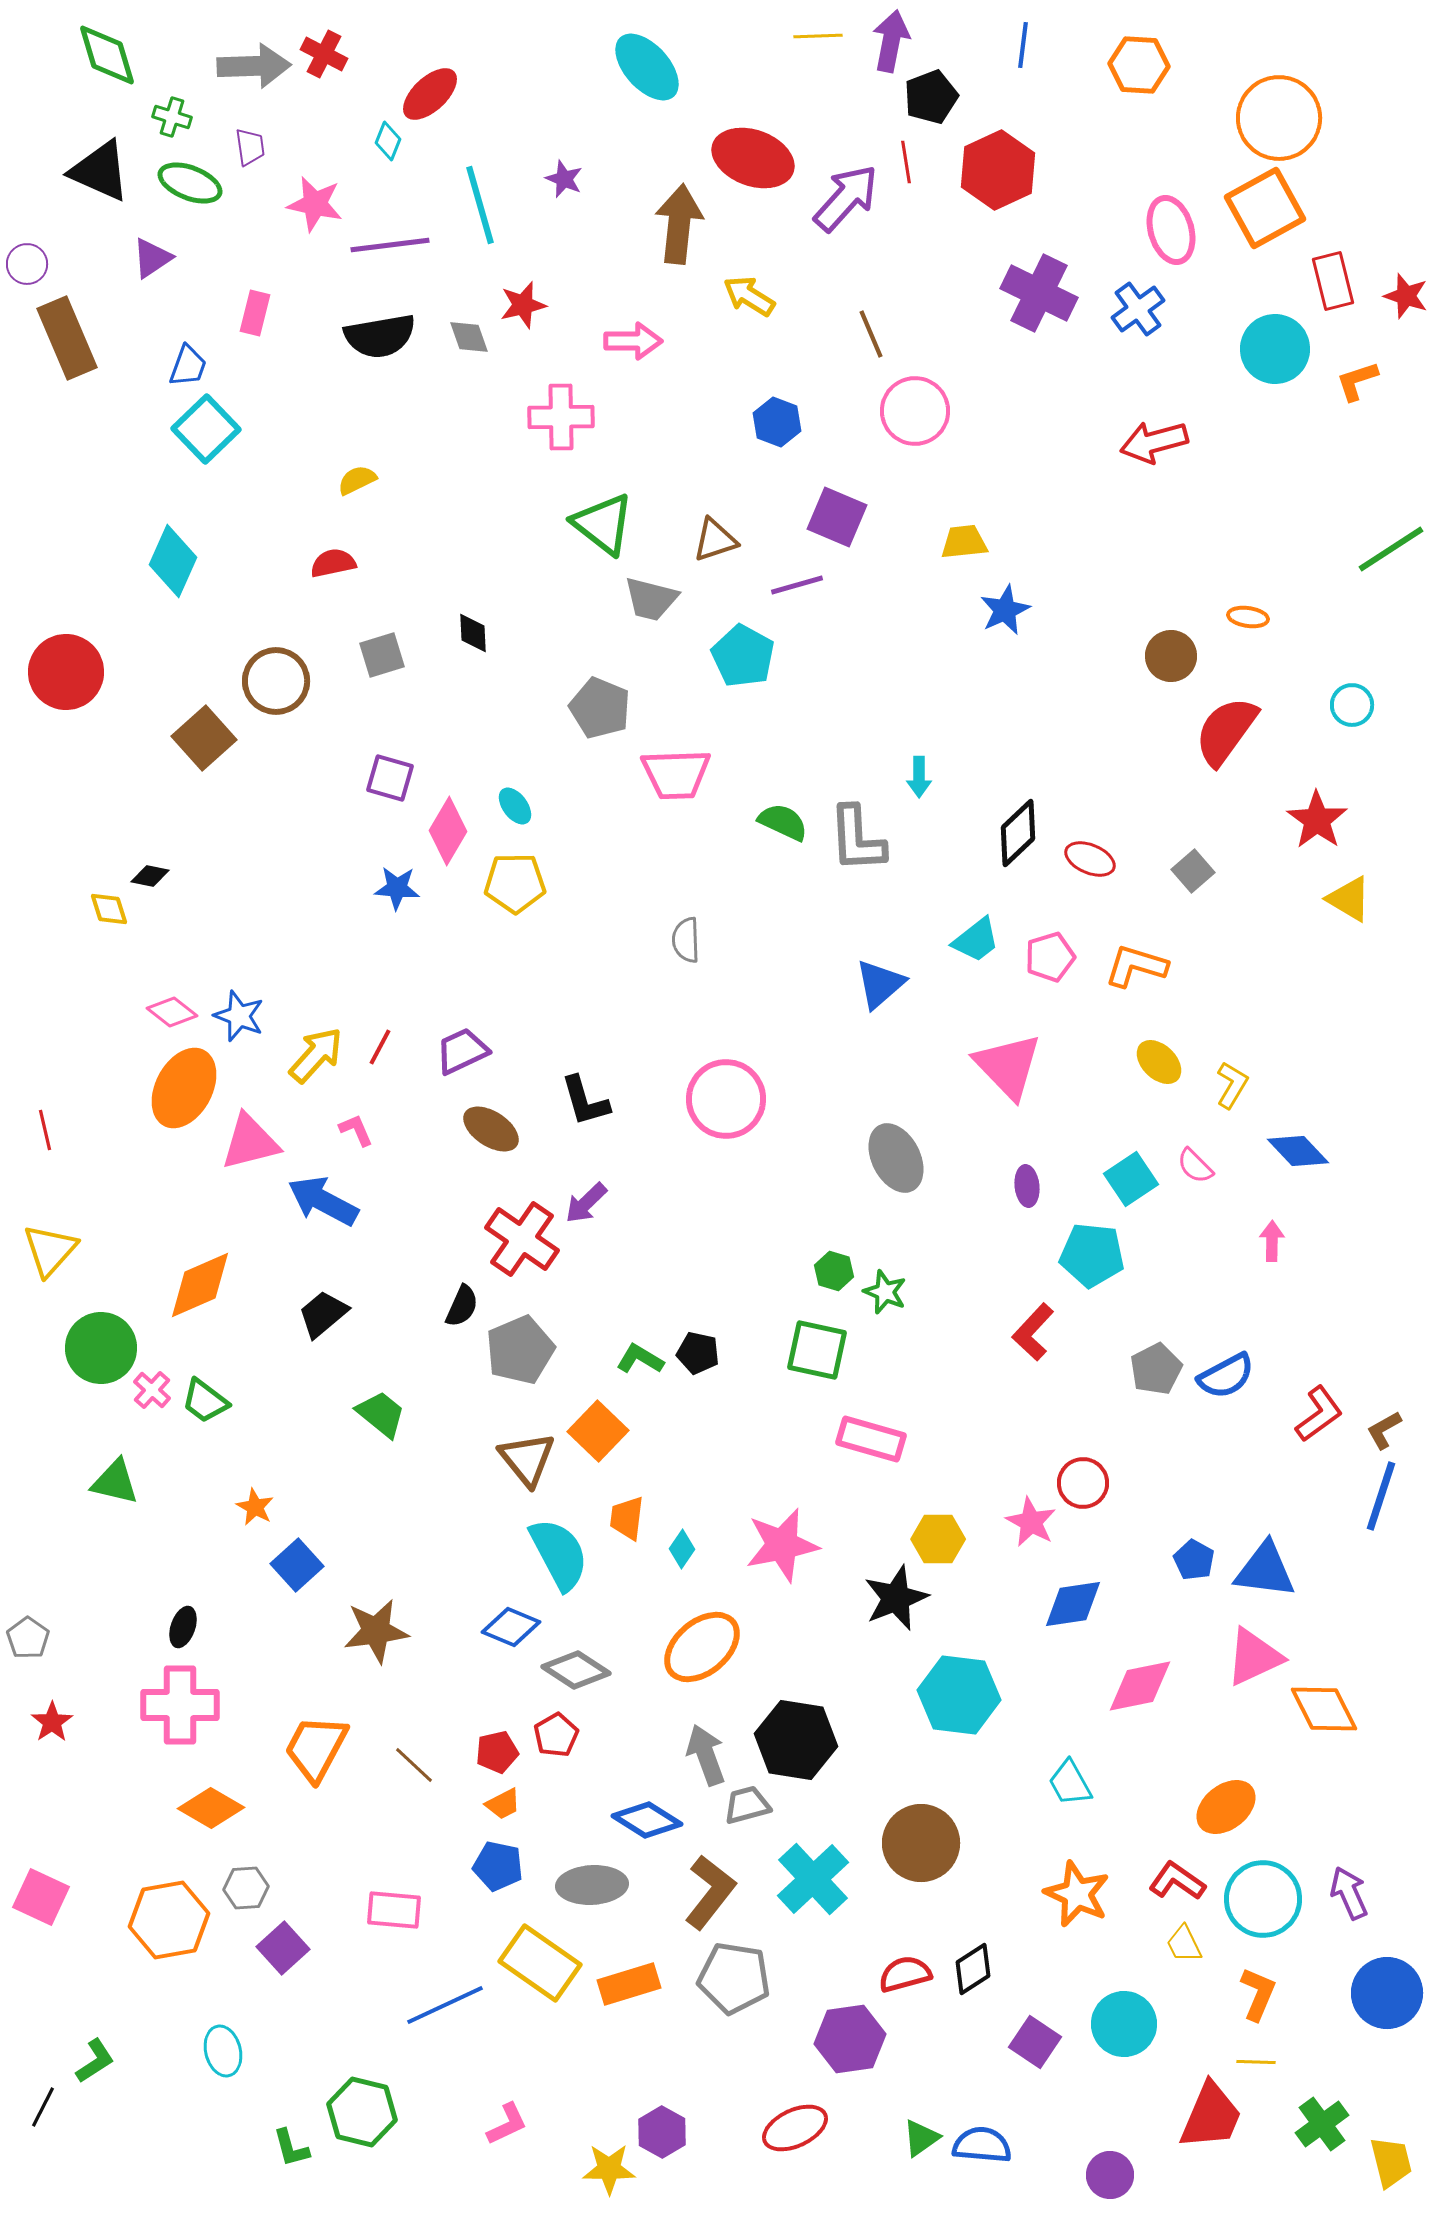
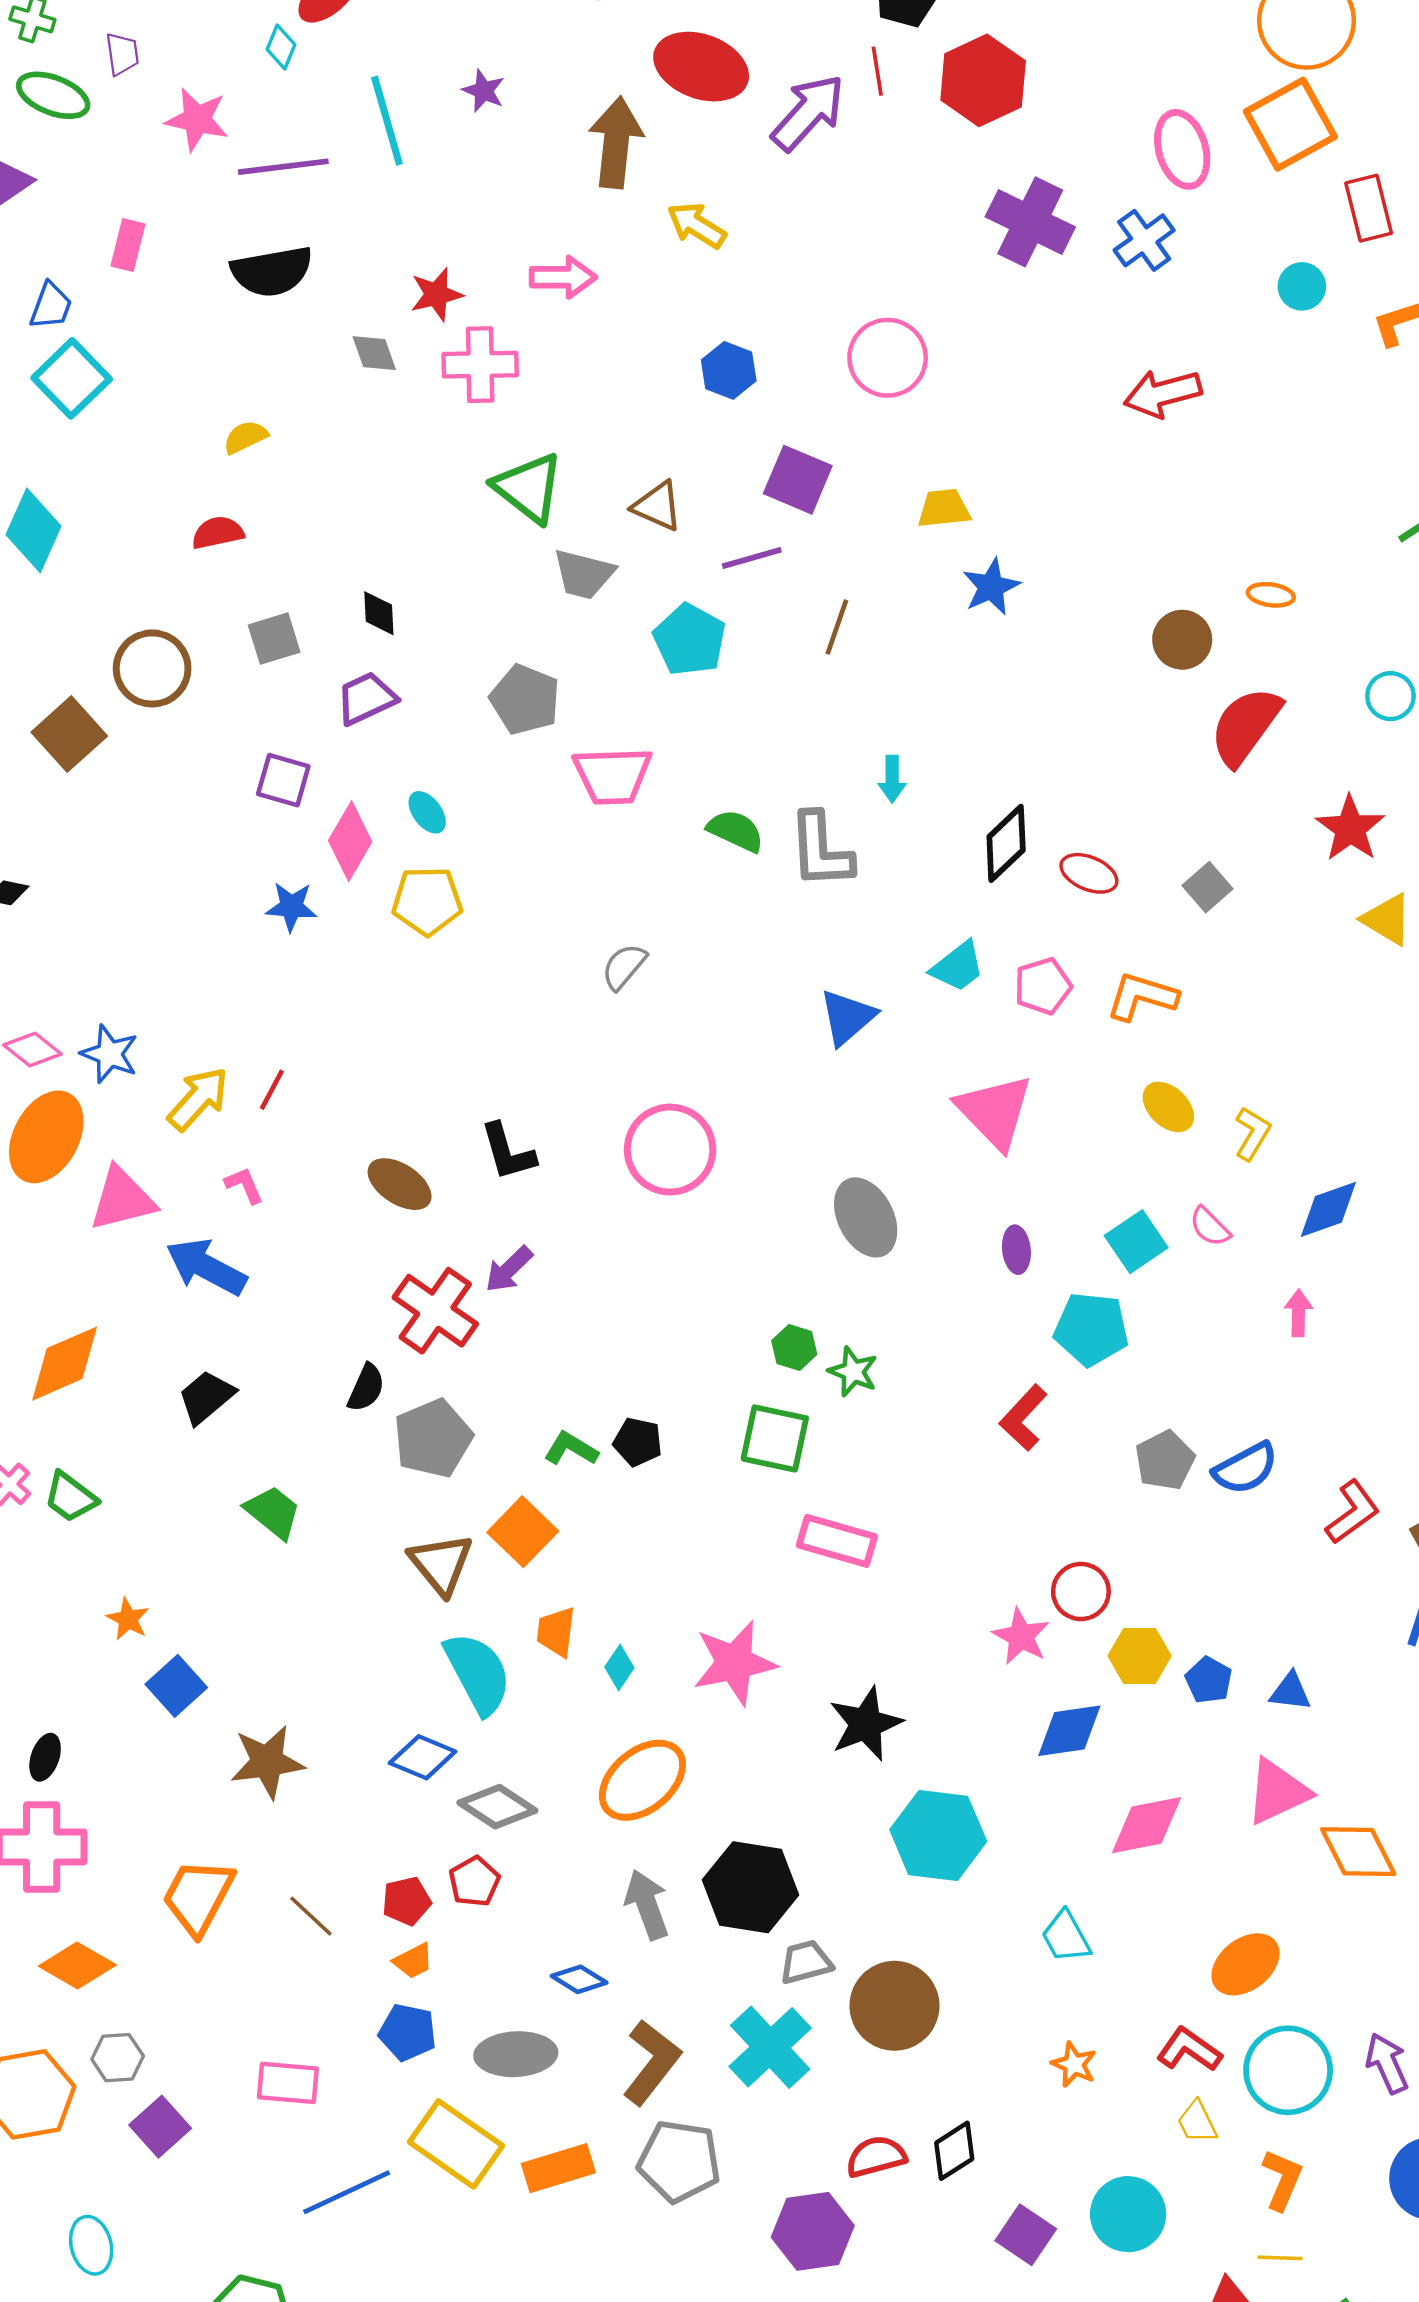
red star: (523, 305) -> (436, 294), moved
brown line: (871, 334) -> (837, 627), moved, turned 42
gray diamond: (469, 337) -> (374, 353), moved
cyan circle: (1275, 349) -> (1302, 286), size x0.6
brown triangle: (715, 540) -> (657, 506), turned 42
gray semicircle: (686, 940) -> (624, 967), turned 42
purple trapezoid: (462, 1051) -> (366, 698), moved
blue diamond: (1298, 1151) -> (1328, 1209), turned -66
yellow hexagon: (938, 1539) -> (1140, 1656), moved
blue triangle: (1265, 1570) -> (1290, 1692), size x0.6
gray trapezoid: (747, 1805) -> (806, 1962), moved
blue diamond: (647, 1820) -> (579, 1979), size x0.7
orange star: (1077, 1894) -> (1074, 2065), size x0.6

